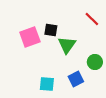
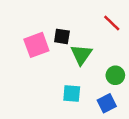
blue square: (76, 79) -> (107, 103), moved
cyan square: (47, 84) -> (72, 94), moved

